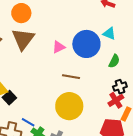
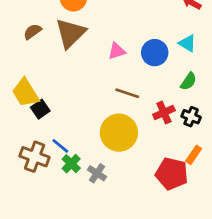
blue circle: (86, 44) -> (155, 53), size x0.7
black cross: (120, 87) -> (191, 117), turned 32
red cross: (116, 100) -> (164, 112), moved

